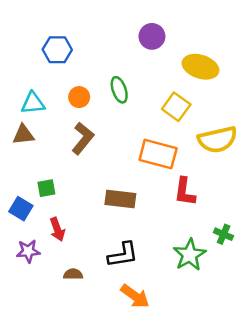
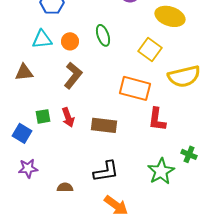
cyan triangle: (33, 103) -> (42, 39), moved
red arrow: (57, 229) -> (68, 117), moved

